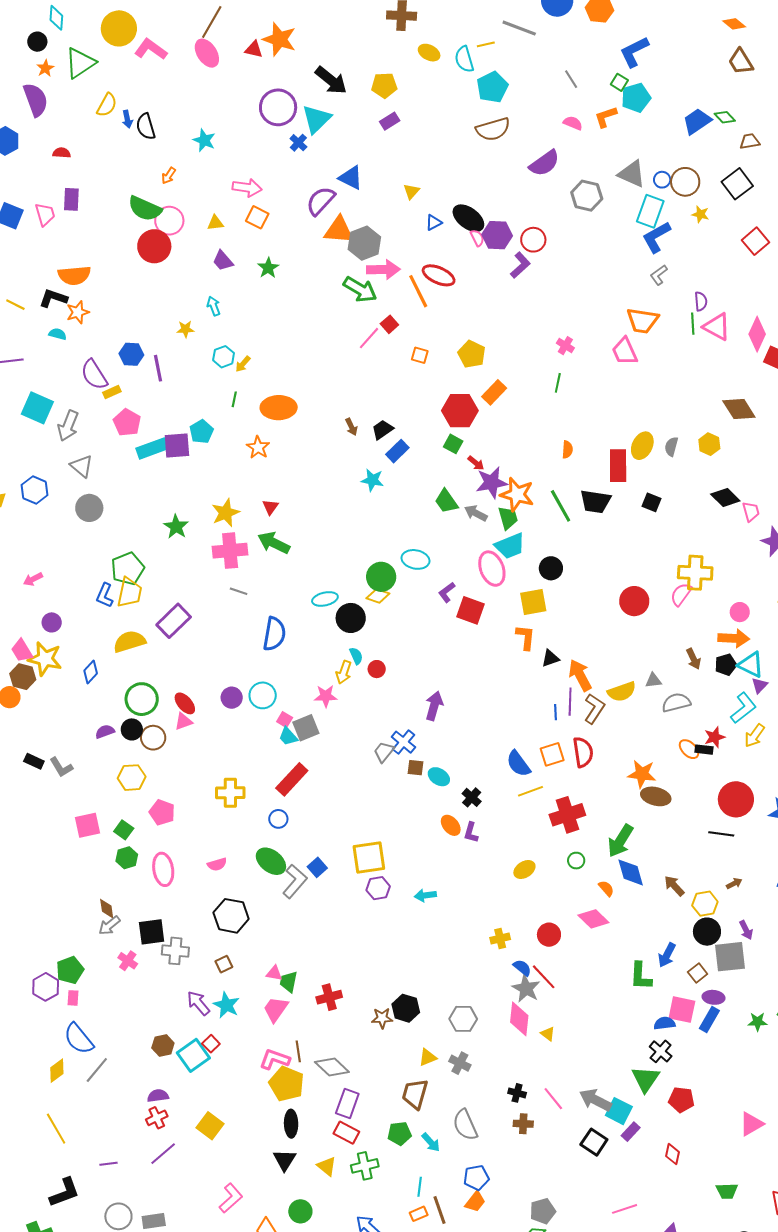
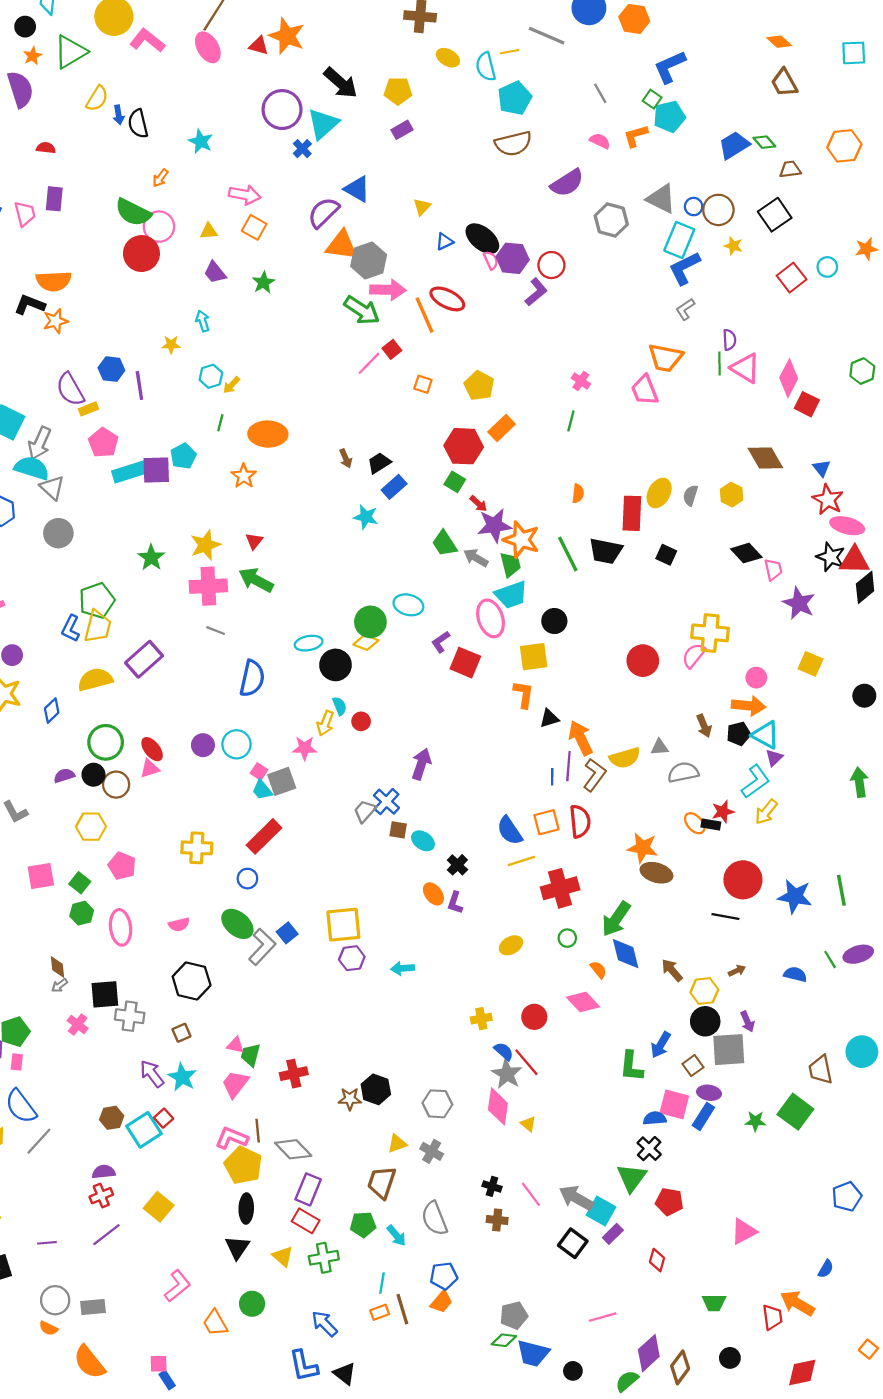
cyan semicircle: (58, 334) -> (32, 468), moved, size x1.8
gray arrow: (109, 925) -> (60, 985), size x0.7

